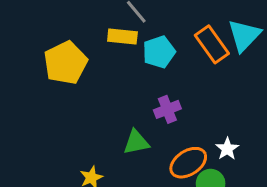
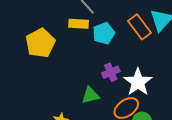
white star: (227, 149) -> (138, 82), moved, size x1.8

